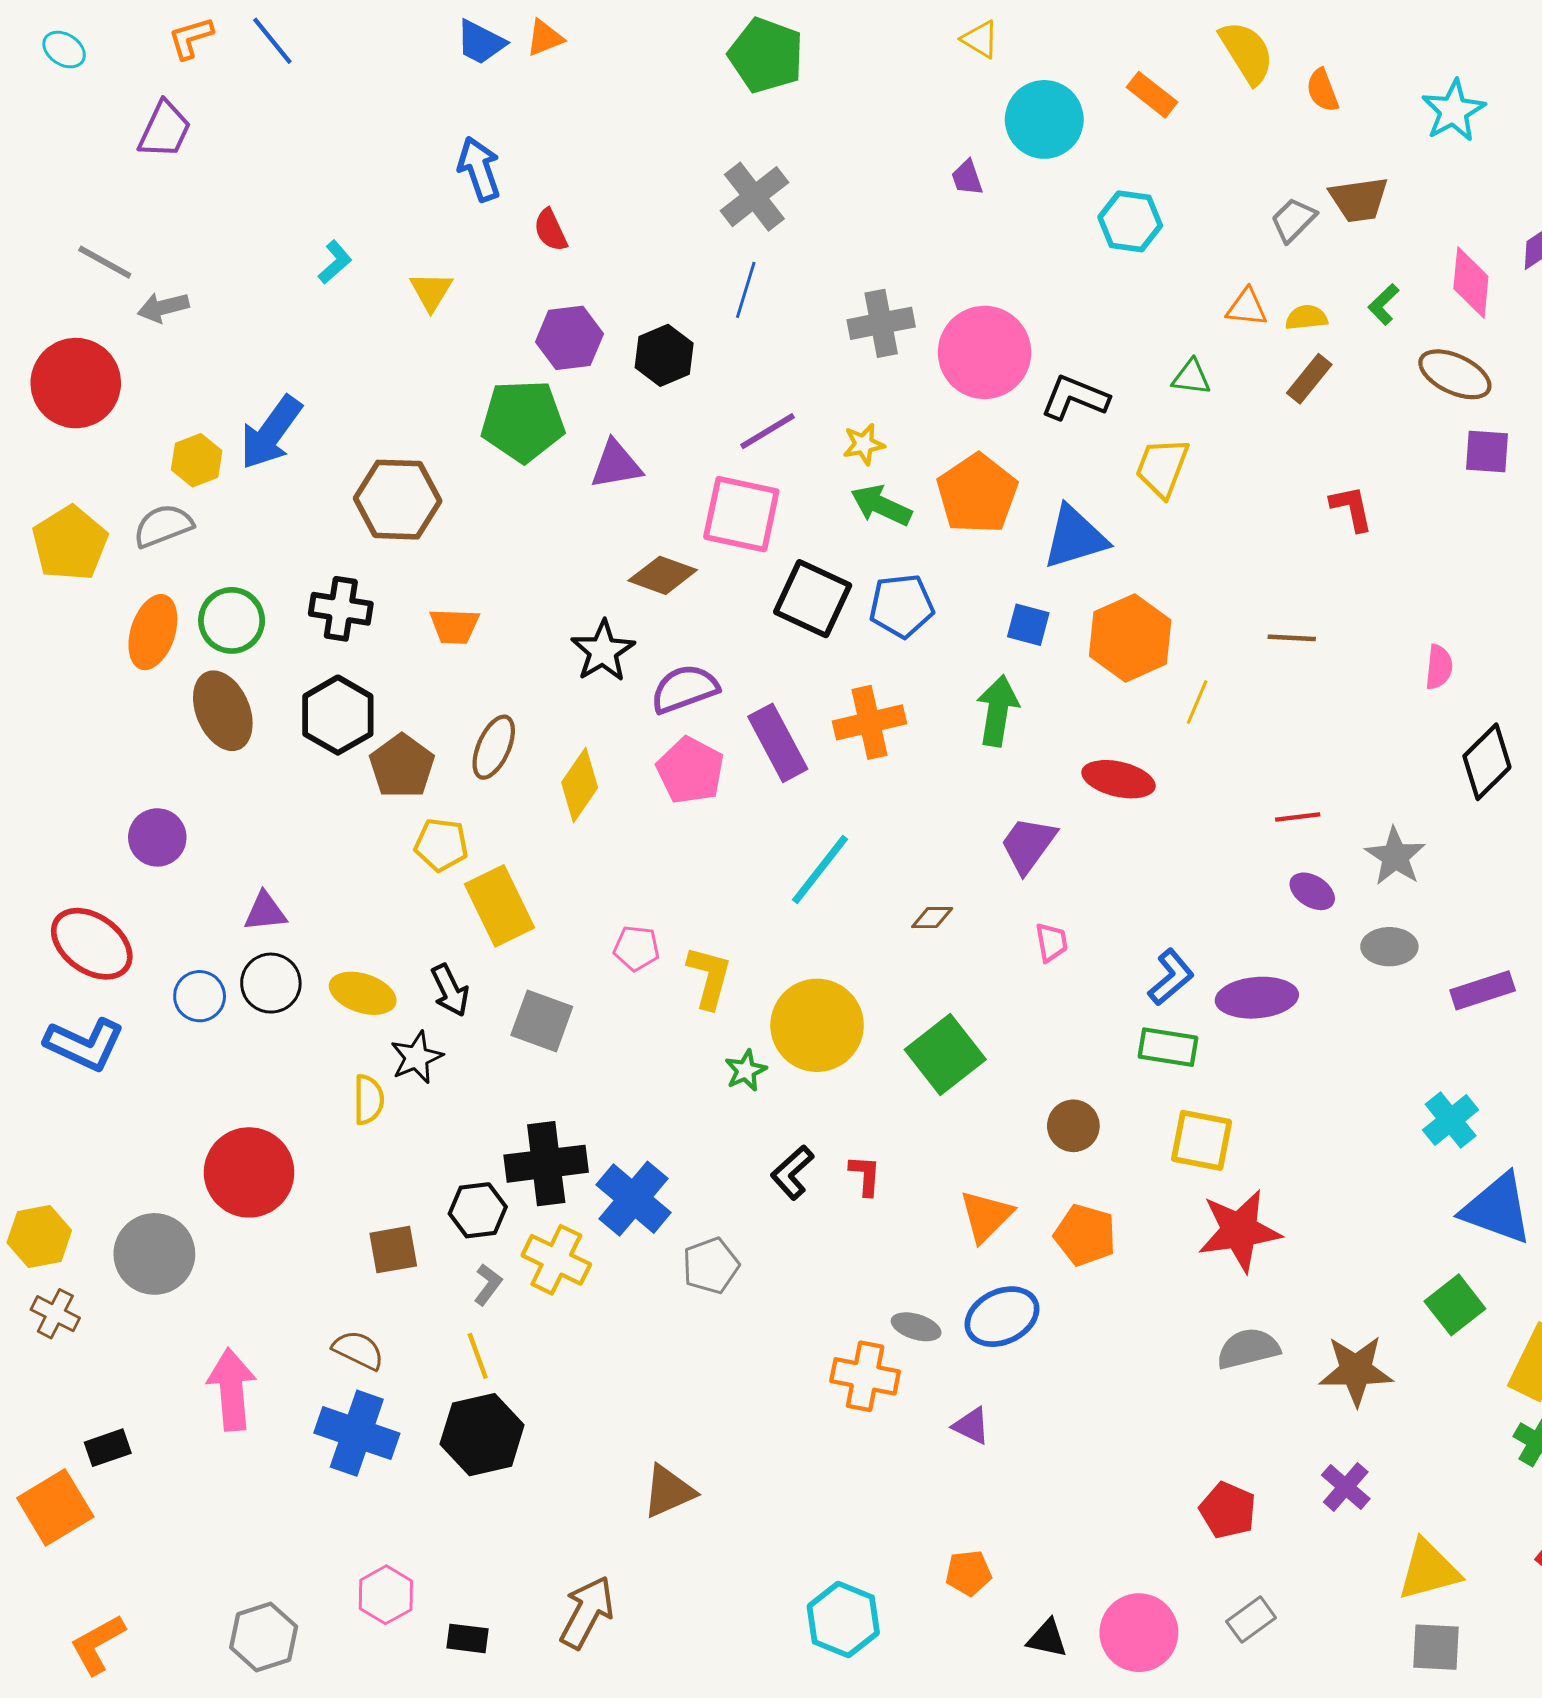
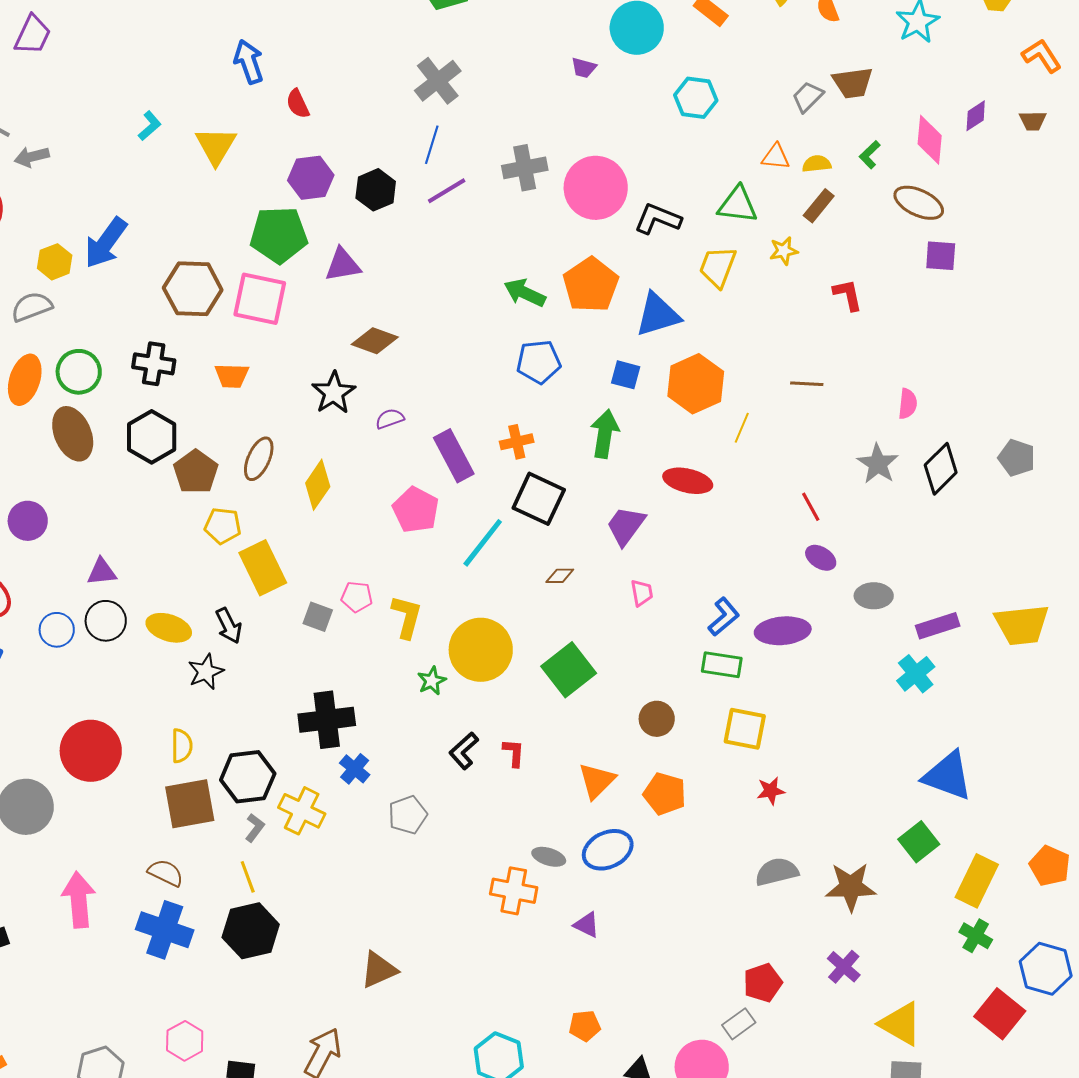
purple trapezoid: (967, 178) -> (584, 68), turned -56
yellow triangle: (431, 291) -> (216, 146), size x1.4
green triangle: (1191, 377) -> (738, 205), size x1.5
purple line: (768, 431) -> (447, 191), moved
yellow star: (864, 444) -> (784, 251), moved
pink square: (741, 514) -> (260, 299), moved
black square: (813, 599) -> (539, 499), moved
purple semicircle: (685, 689) -> (390, 419), size x0.6
orange cross: (869, 722) -> (517, 442), size x0.7
pink pentagon: (690, 770) -> (416, 510), moved
red line: (1298, 817) -> (811, 507), turned 68
gray star: (1395, 856) -> (878, 464), moved
gray square: (542, 1021) -> (318, 617), moved, size x0.7
yellow semicircle: (368, 1100) -> (182, 746), moved
cyan cross: (1451, 1120) -> (916, 674), moved
black cross: (546, 1164) -> (327, 720), moved
blue cross: (634, 1199) -> (355, 769), size x0.6
black hexagon: (478, 1210) -> (248, 777), size x1.4
red star: (1239, 1231) -> (771, 791), size x0.5
brown square: (393, 1250) -> (190, 804), size x1.5
red pentagon: (1228, 1510) -> (763, 983), turned 30
yellow triangle: (1429, 1570) -> (901, 1024), turned 45
gray rectangle: (1251, 1620) -> (739, 1024), moved

